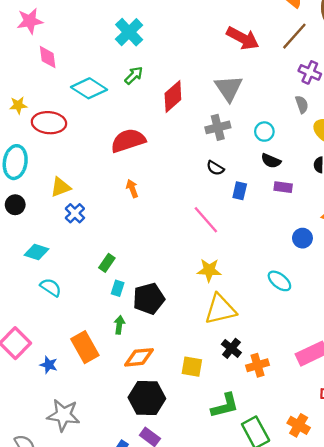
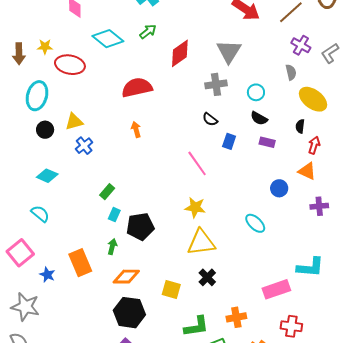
black circle: (15, 205) -> (45, 130), moved
cyan semicircle: (51, 287) -> (40, 214), moved
orange cross: (257, 365) -> (236, 317), moved
gray star: (63, 415) -> (25, 307), moved

